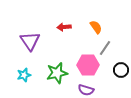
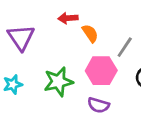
orange semicircle: (96, 27) -> (90, 33), moved

